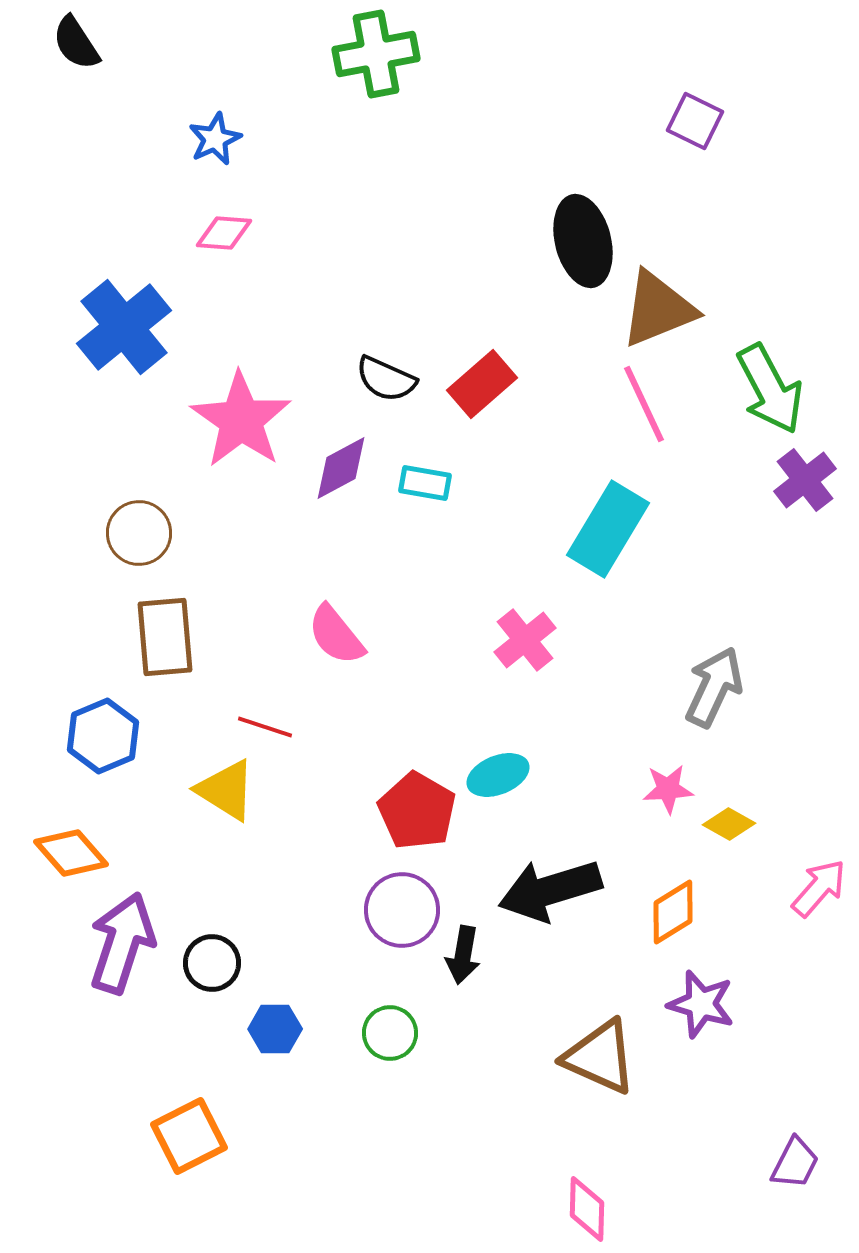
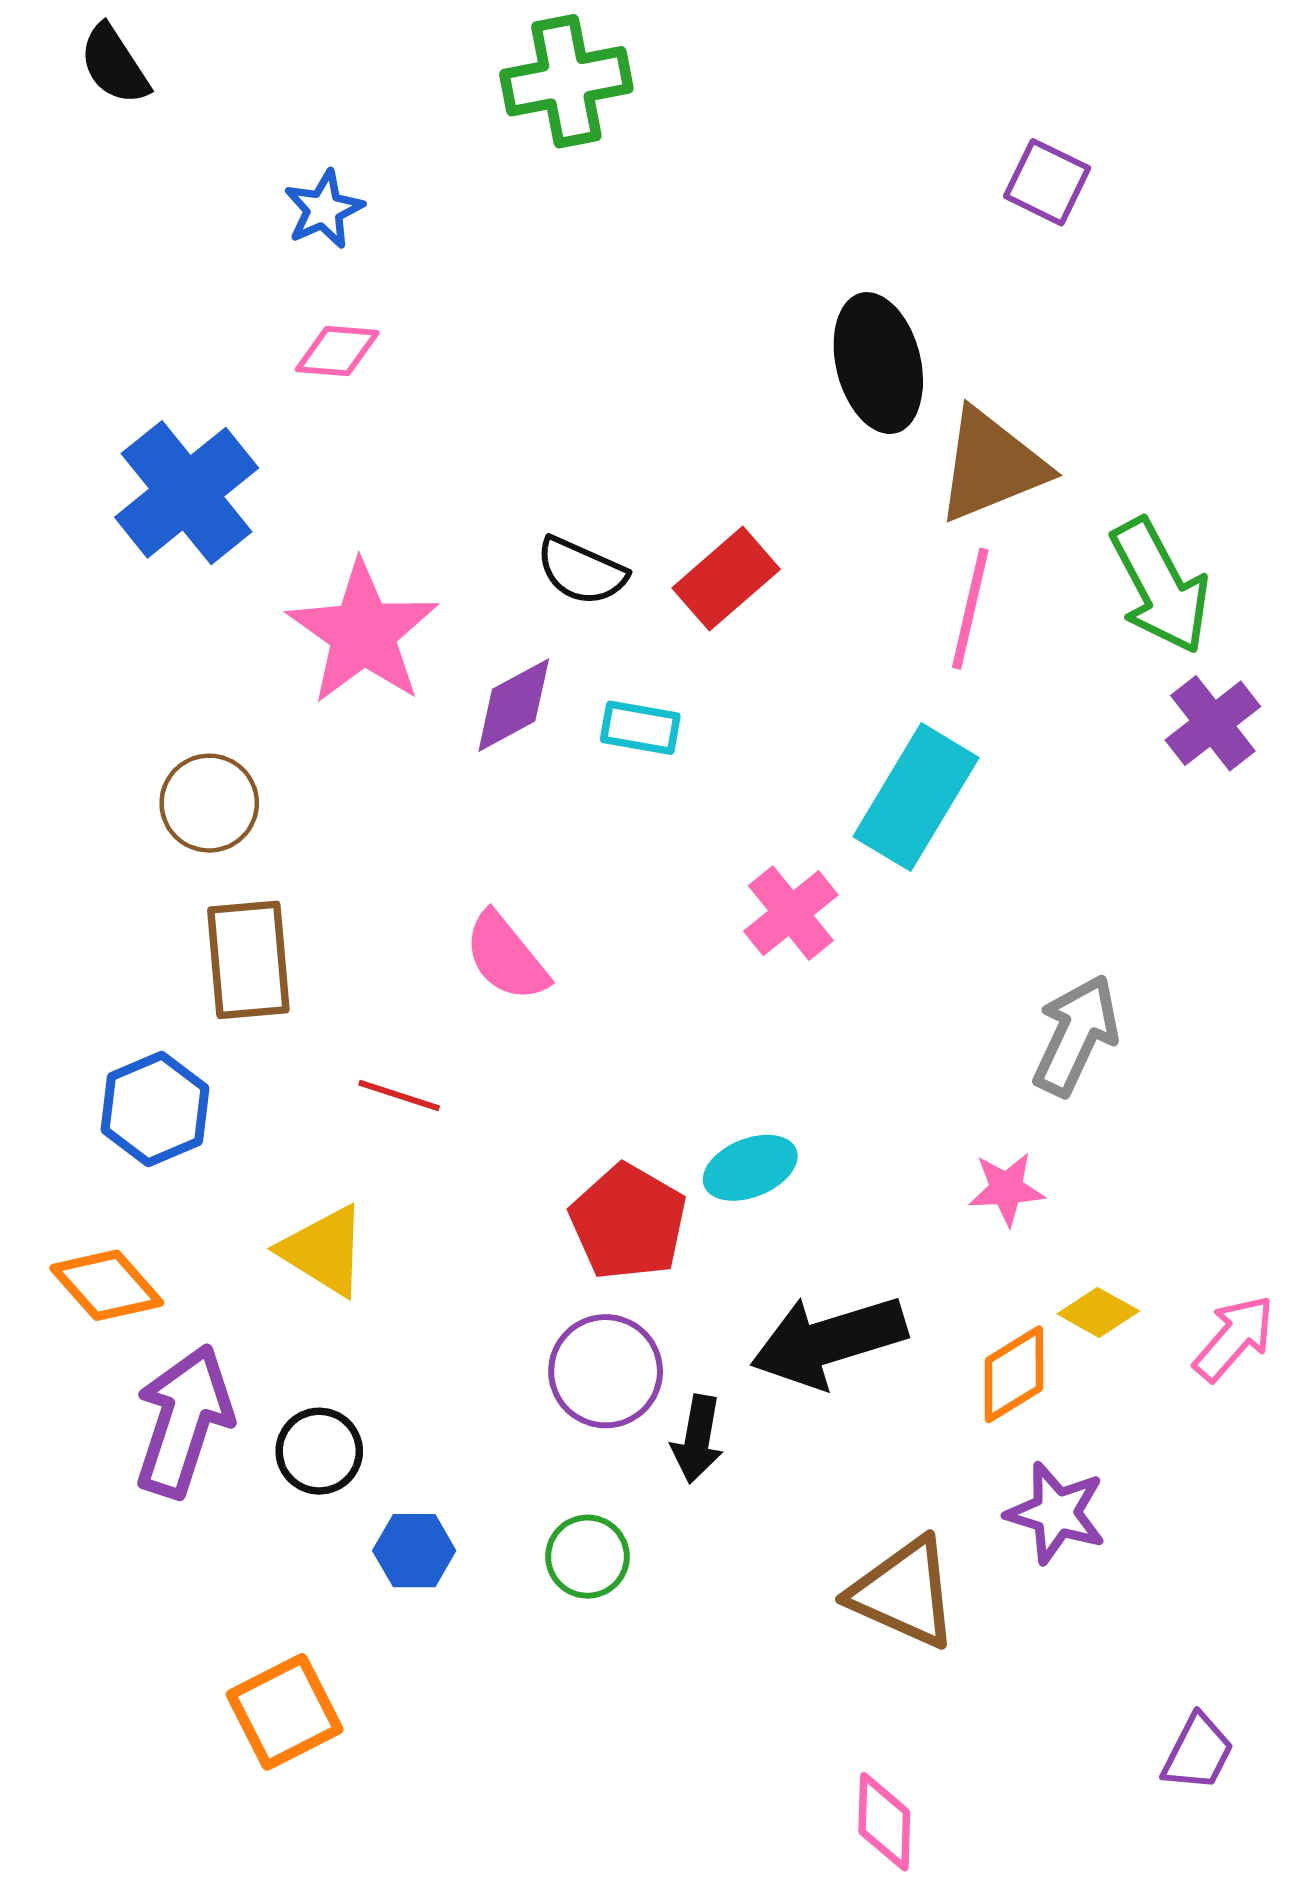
pink line: (644, 404) -> (970, 609), turned 38
pink cross: (525, 640) -> (791, 913), moved
yellow triangle: (226, 790) -> (324, 1251), moved
yellow diamond: (729, 824) -> (1098, 1312), moved

